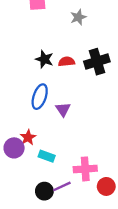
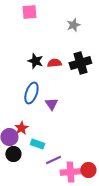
gray star: (78, 17) -> (73, 25), moved
pink cross: (85, 169) -> (70, 172), moved
purple line: (62, 186) -> (53, 160), moved
black circle: (44, 191) -> (13, 154), moved

